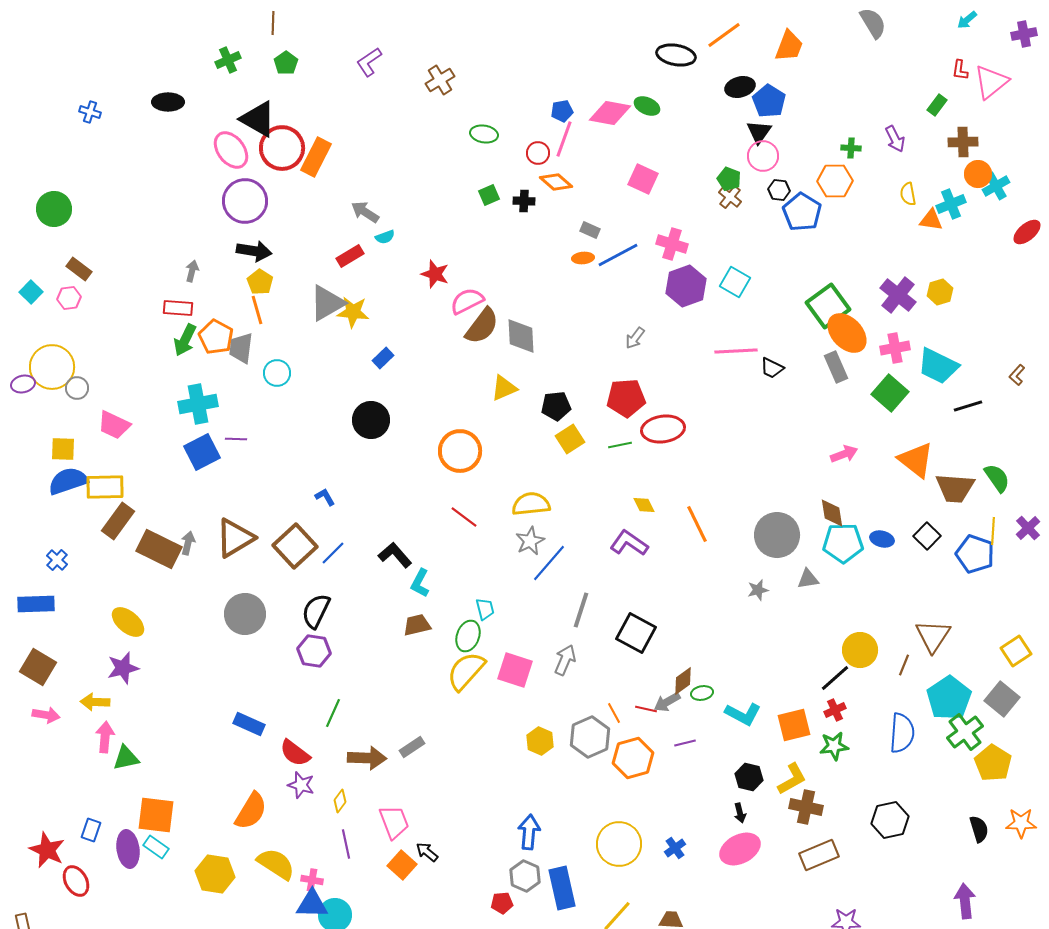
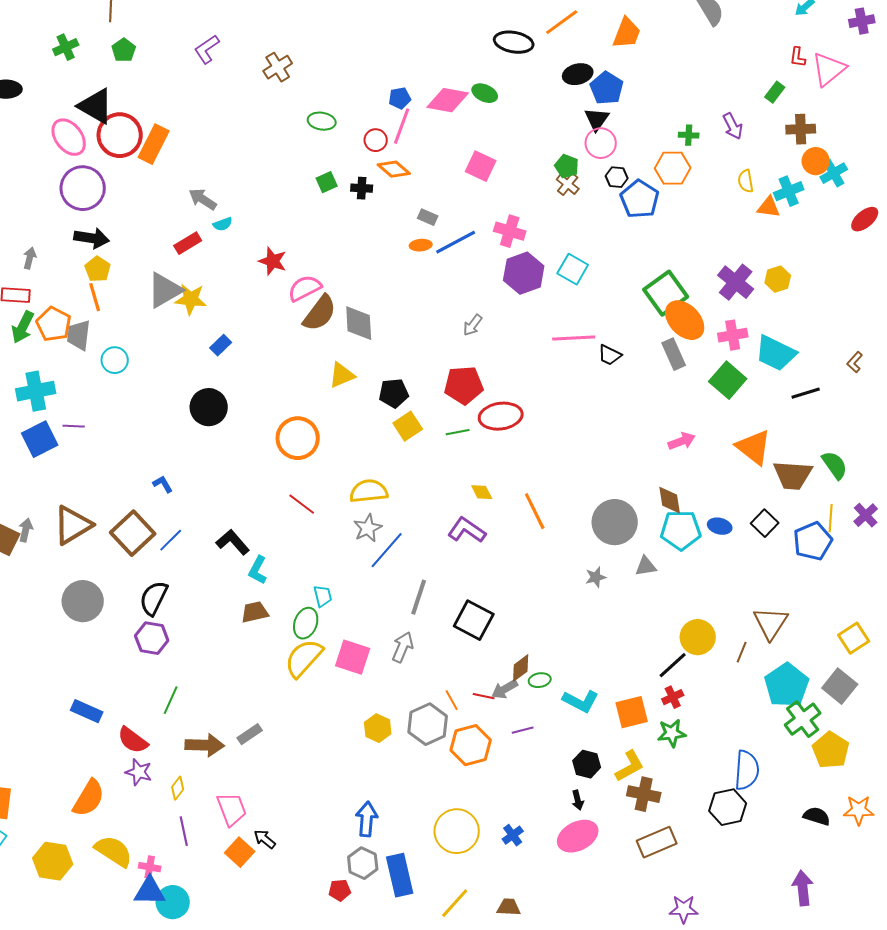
blue pentagon: (975, 554) -> (813, 541), turned 30
blue semicircle: (902, 733) -> (747, 770), moved
black semicircle: (979, 829) -> (817, 816), turned -56

